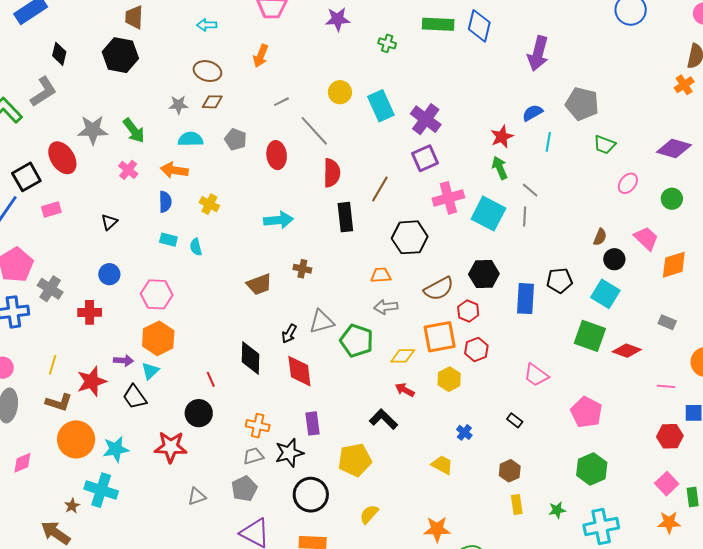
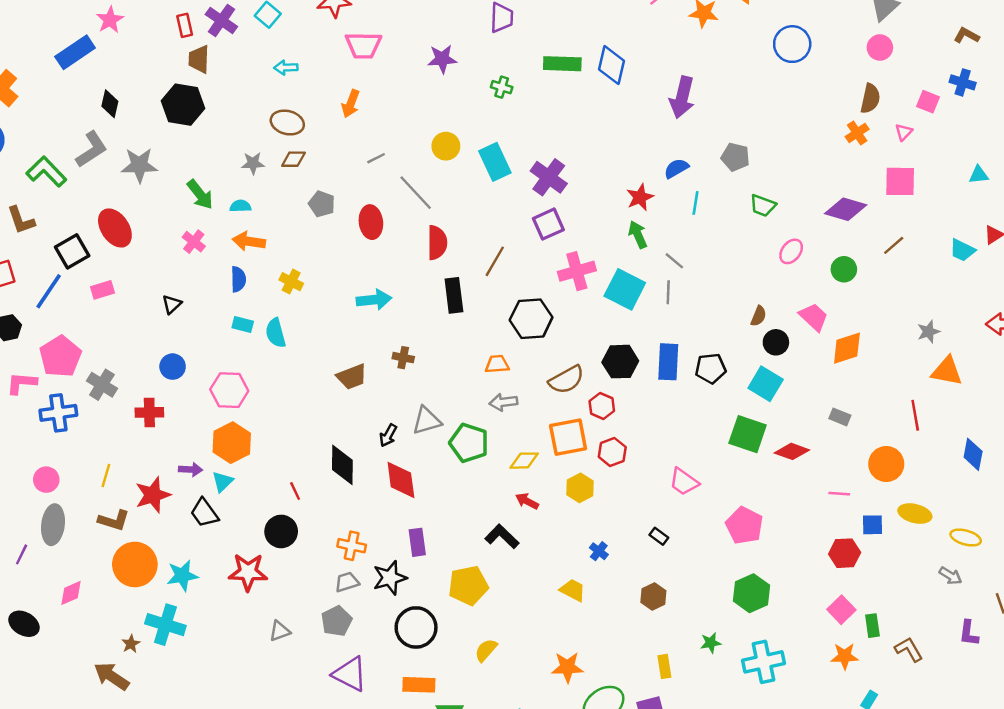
gray pentagon: (582, 104) -> (735, 157), size x0.7
gray star: (93, 130) -> (139, 165), moved
cyan semicircle: (190, 139) -> (240, 206), moved, size x0.7
cyan semicircle: (196, 247) -> (276, 333), size x1.4
blue rectangle: (526, 299) -> (668, 362), moved
yellow rectangle: (517, 504) -> (664, 666), moved

